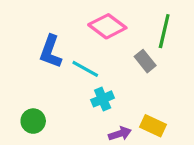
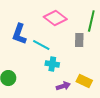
gray rectangle: (145, 61) -> (79, 40), turned 40
cyan cross: (103, 99) -> (52, 64), turned 32

